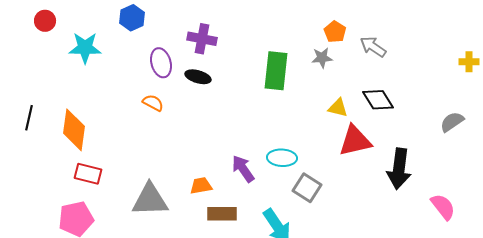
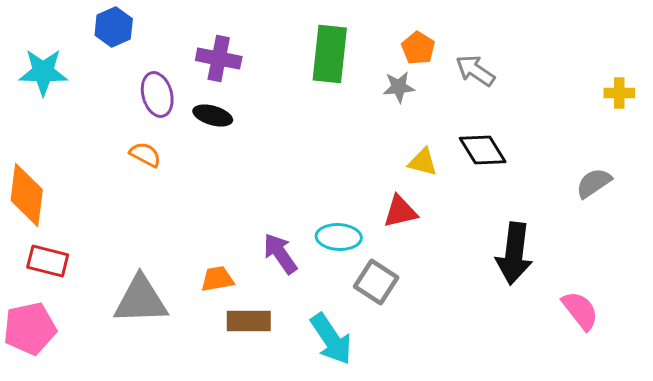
green rectangle: (276, 71) -> (330, 54), moved
red triangle: (355, 141) -> (400, 212), moved, size x0.7

